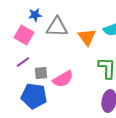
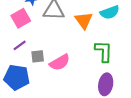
pink square: (24, 35) -> (21, 18), turned 30
blue pentagon: (34, 96) -> (17, 77), moved

